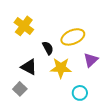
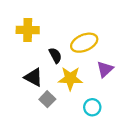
yellow cross: (24, 26) -> (28, 30), turned -36
gray square: (20, 89) -> (47, 99), moved

